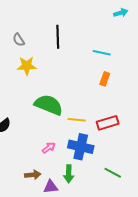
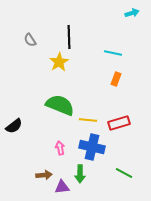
yellow star: (27, 66) -> (59, 62), moved, turned -30
pink arrow: (49, 148) -> (60, 148), turned -64

